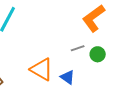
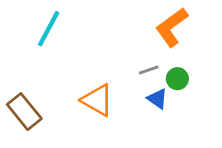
blue triangle: (68, 77) -> (157, 99), moved

